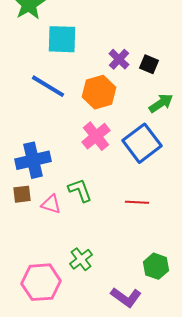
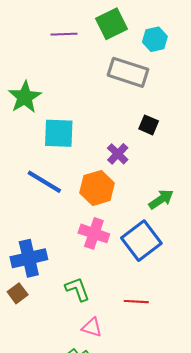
black square: (149, 64) -> (149, 125), moved
pink cross: (96, 136) -> (94, 233), turned -32
brown square: (22, 194) -> (18, 293), turned -30
pink triangle: (51, 204) -> (92, 327), moved

